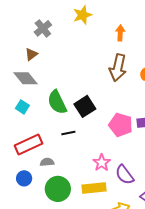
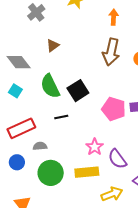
brown triangle: (31, 54) -> (53, 45), moved

